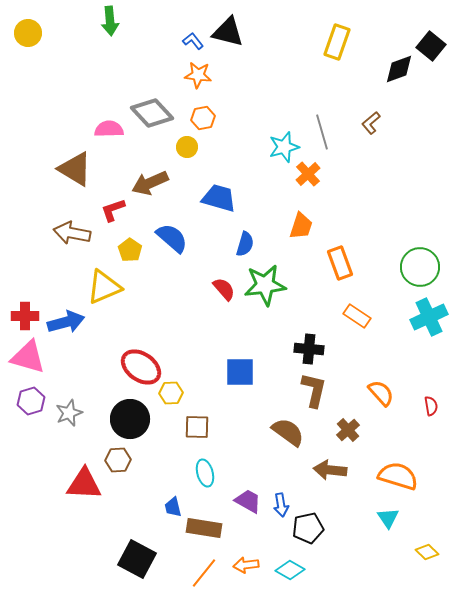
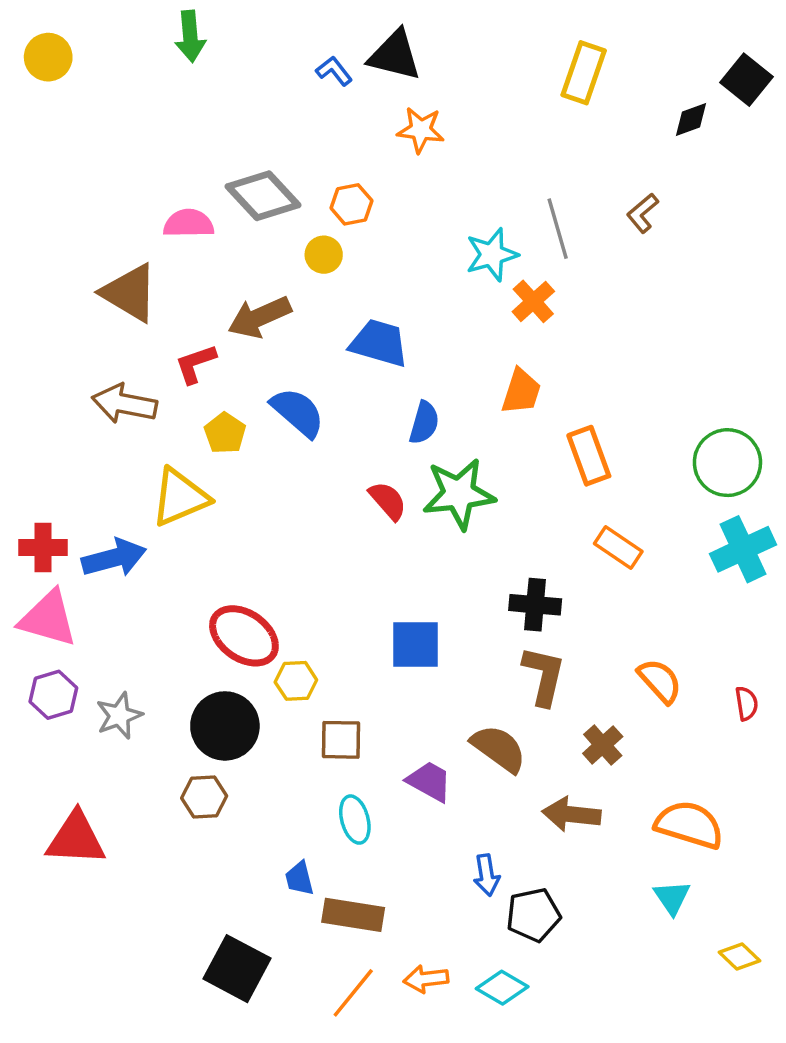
black diamond: (399, 69) -> (691, 119), size x0.7
orange star: (198, 75) -> (421, 130), moved
red triangle: (84, 484) -> (76, 839), moved
purple trapezoid: (248, 501) -> (429, 781), moved

